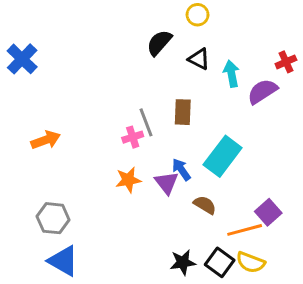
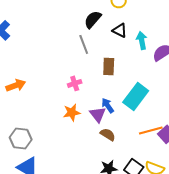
gray line: (146, 122) -> (84, 44), moved
brown semicircle: (205, 205) -> (108, 134), moved
orange line: (245, 230) -> (151, 130), moved

